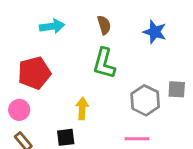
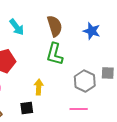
brown semicircle: (104, 25) -> (55, 26), size x1.5
cyan arrow: (52, 26) -> (17, 27), turned 60

